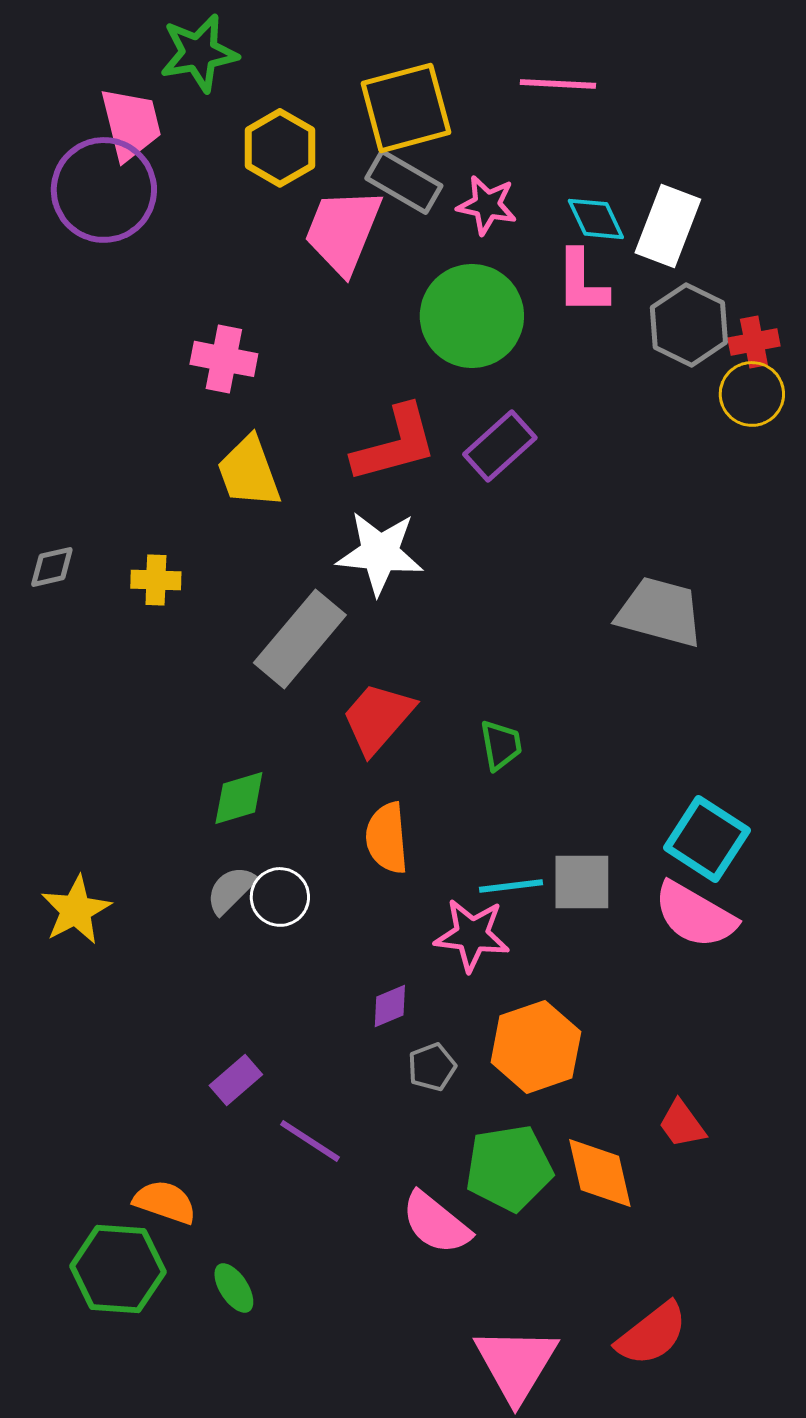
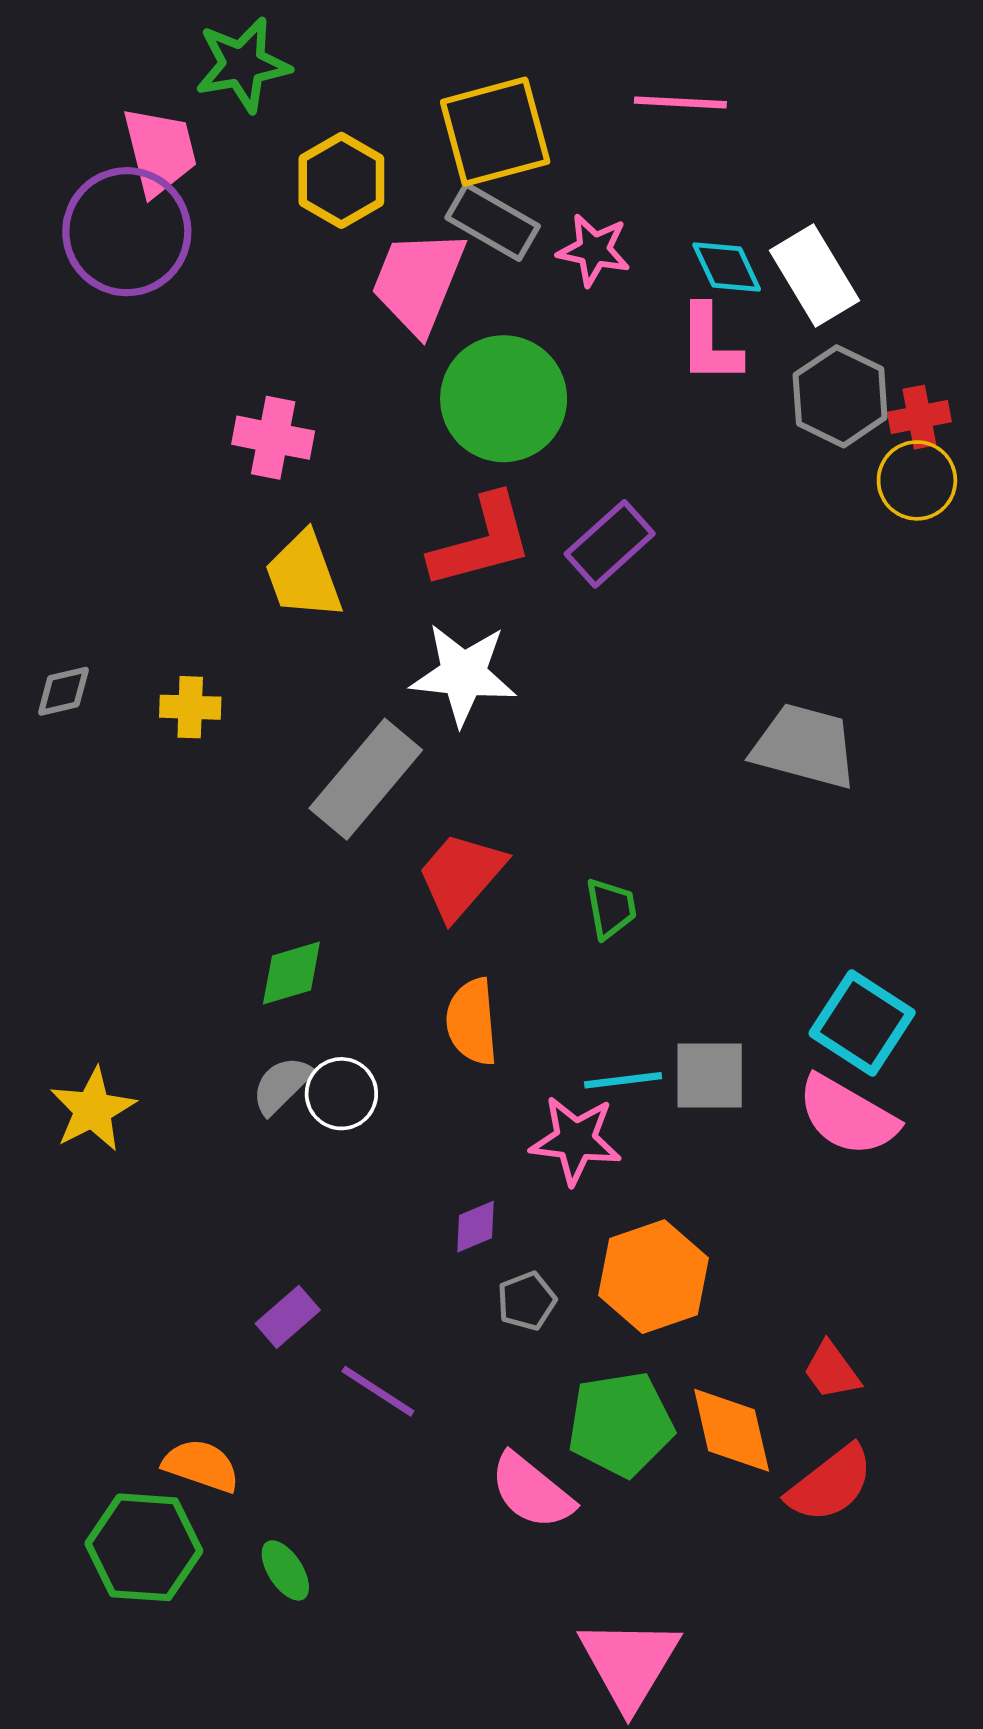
white rectangle: (668, 226) -> (814, 276), turned -52
green circle: (472, 316) -> (504, 399), moved
red semicircle: (652, 1334) -> (830, 1484), moved

